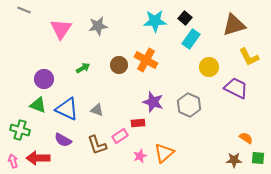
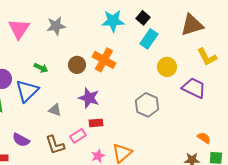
green arrow: (83, 68) -> (41, 68), turned 56
purple star: (153, 102) -> (89, 98), moved
blue triangle: (67, 109) -> (27, 91), moved, turned 50

